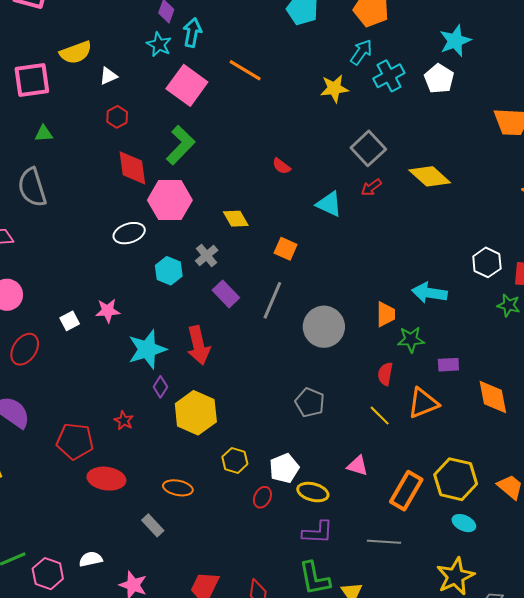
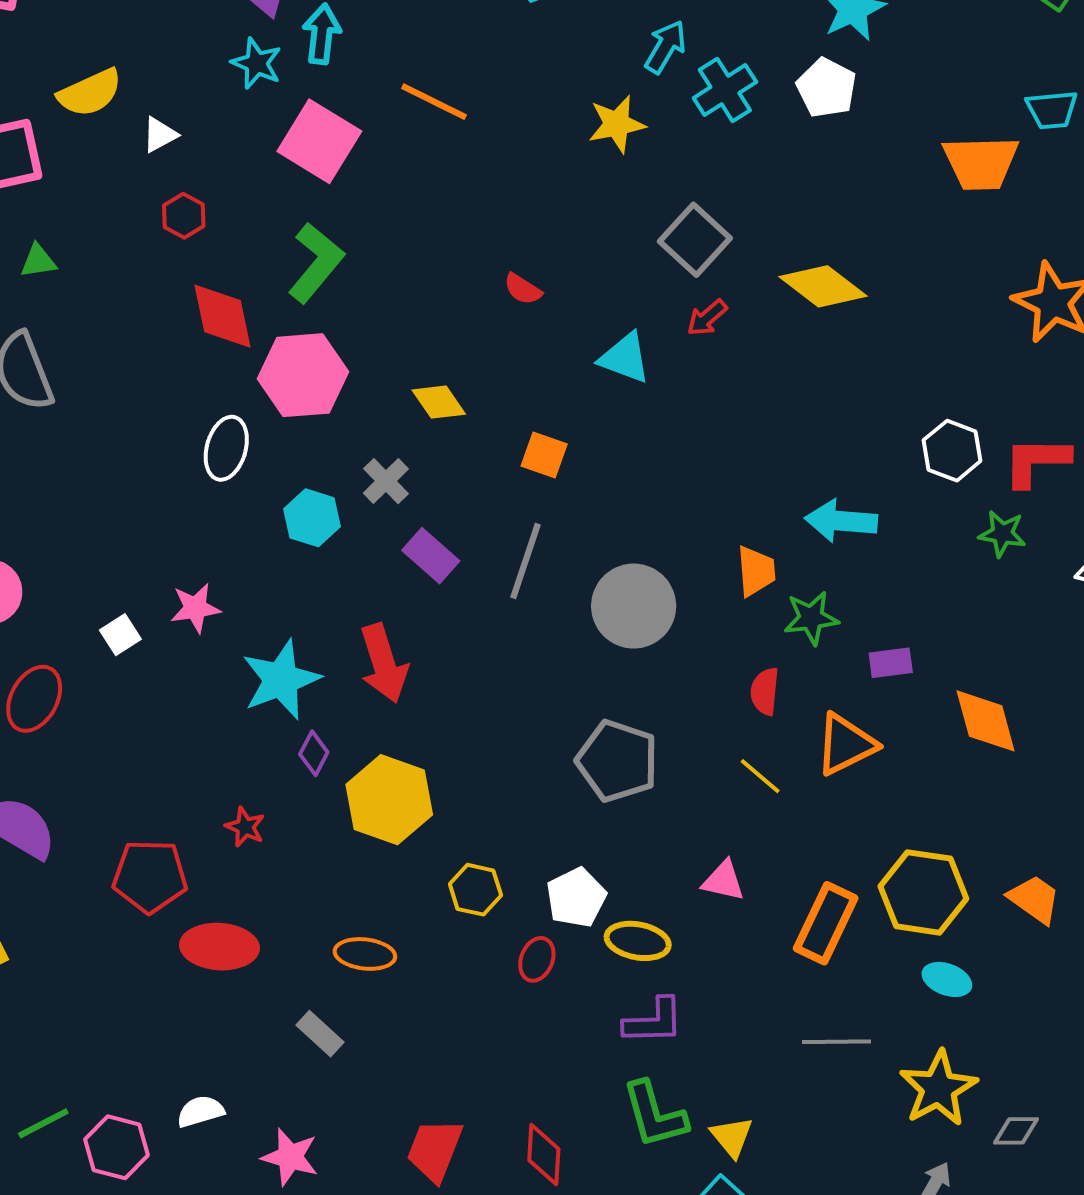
white ellipse: (129, 233) -> (226, 448), turned -52
gray pentagon: (310, 402) -> (617, 761), size x1.4
gray line: (384, 542) -> (837, 1042), moved

